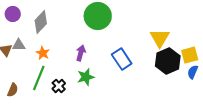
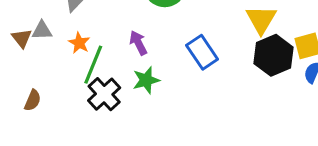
purple arrow: (81, 53) -> (138, 43), turned -42
green line: (39, 78) -> (93, 65), moved
black cross: (59, 86) -> (104, 94), size x1.5

